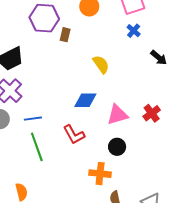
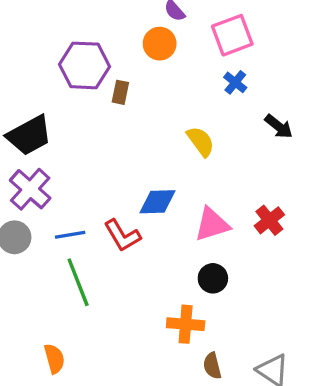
yellow semicircle: (101, 64) -> (201, 141), moved
red L-shape: (74, 135) -> (122, 235), moved

